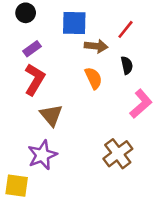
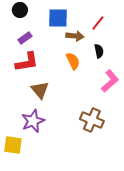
red L-shape: (35, 79) -> (27, 62), turned 50
brown cross: (118, 154) -> (92, 120), turned -30

